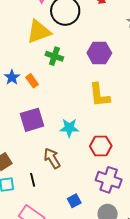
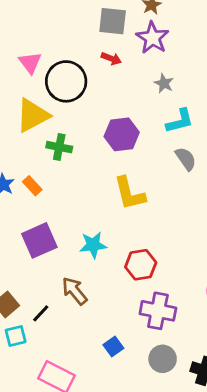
black line: (33, 180) -> (41, 313), moved, turned 64

